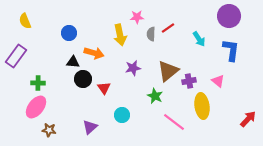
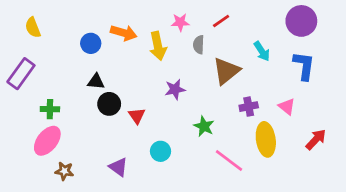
red line: (168, 28) -> (221, 21), moved
orange arrow: (94, 53) -> (124, 33), moved
brown triangle: (168, 71) -> (226, 71), moved
red arrow: (248, 119) -> (316, 139), moved
purple triangle: (90, 127) -> (118, 167), turned -42

